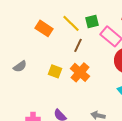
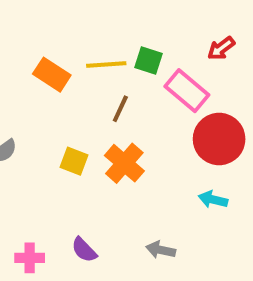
green square: (92, 21) -> (149, 60), turned 32
yellow line: (71, 23) -> (106, 64), turned -48

